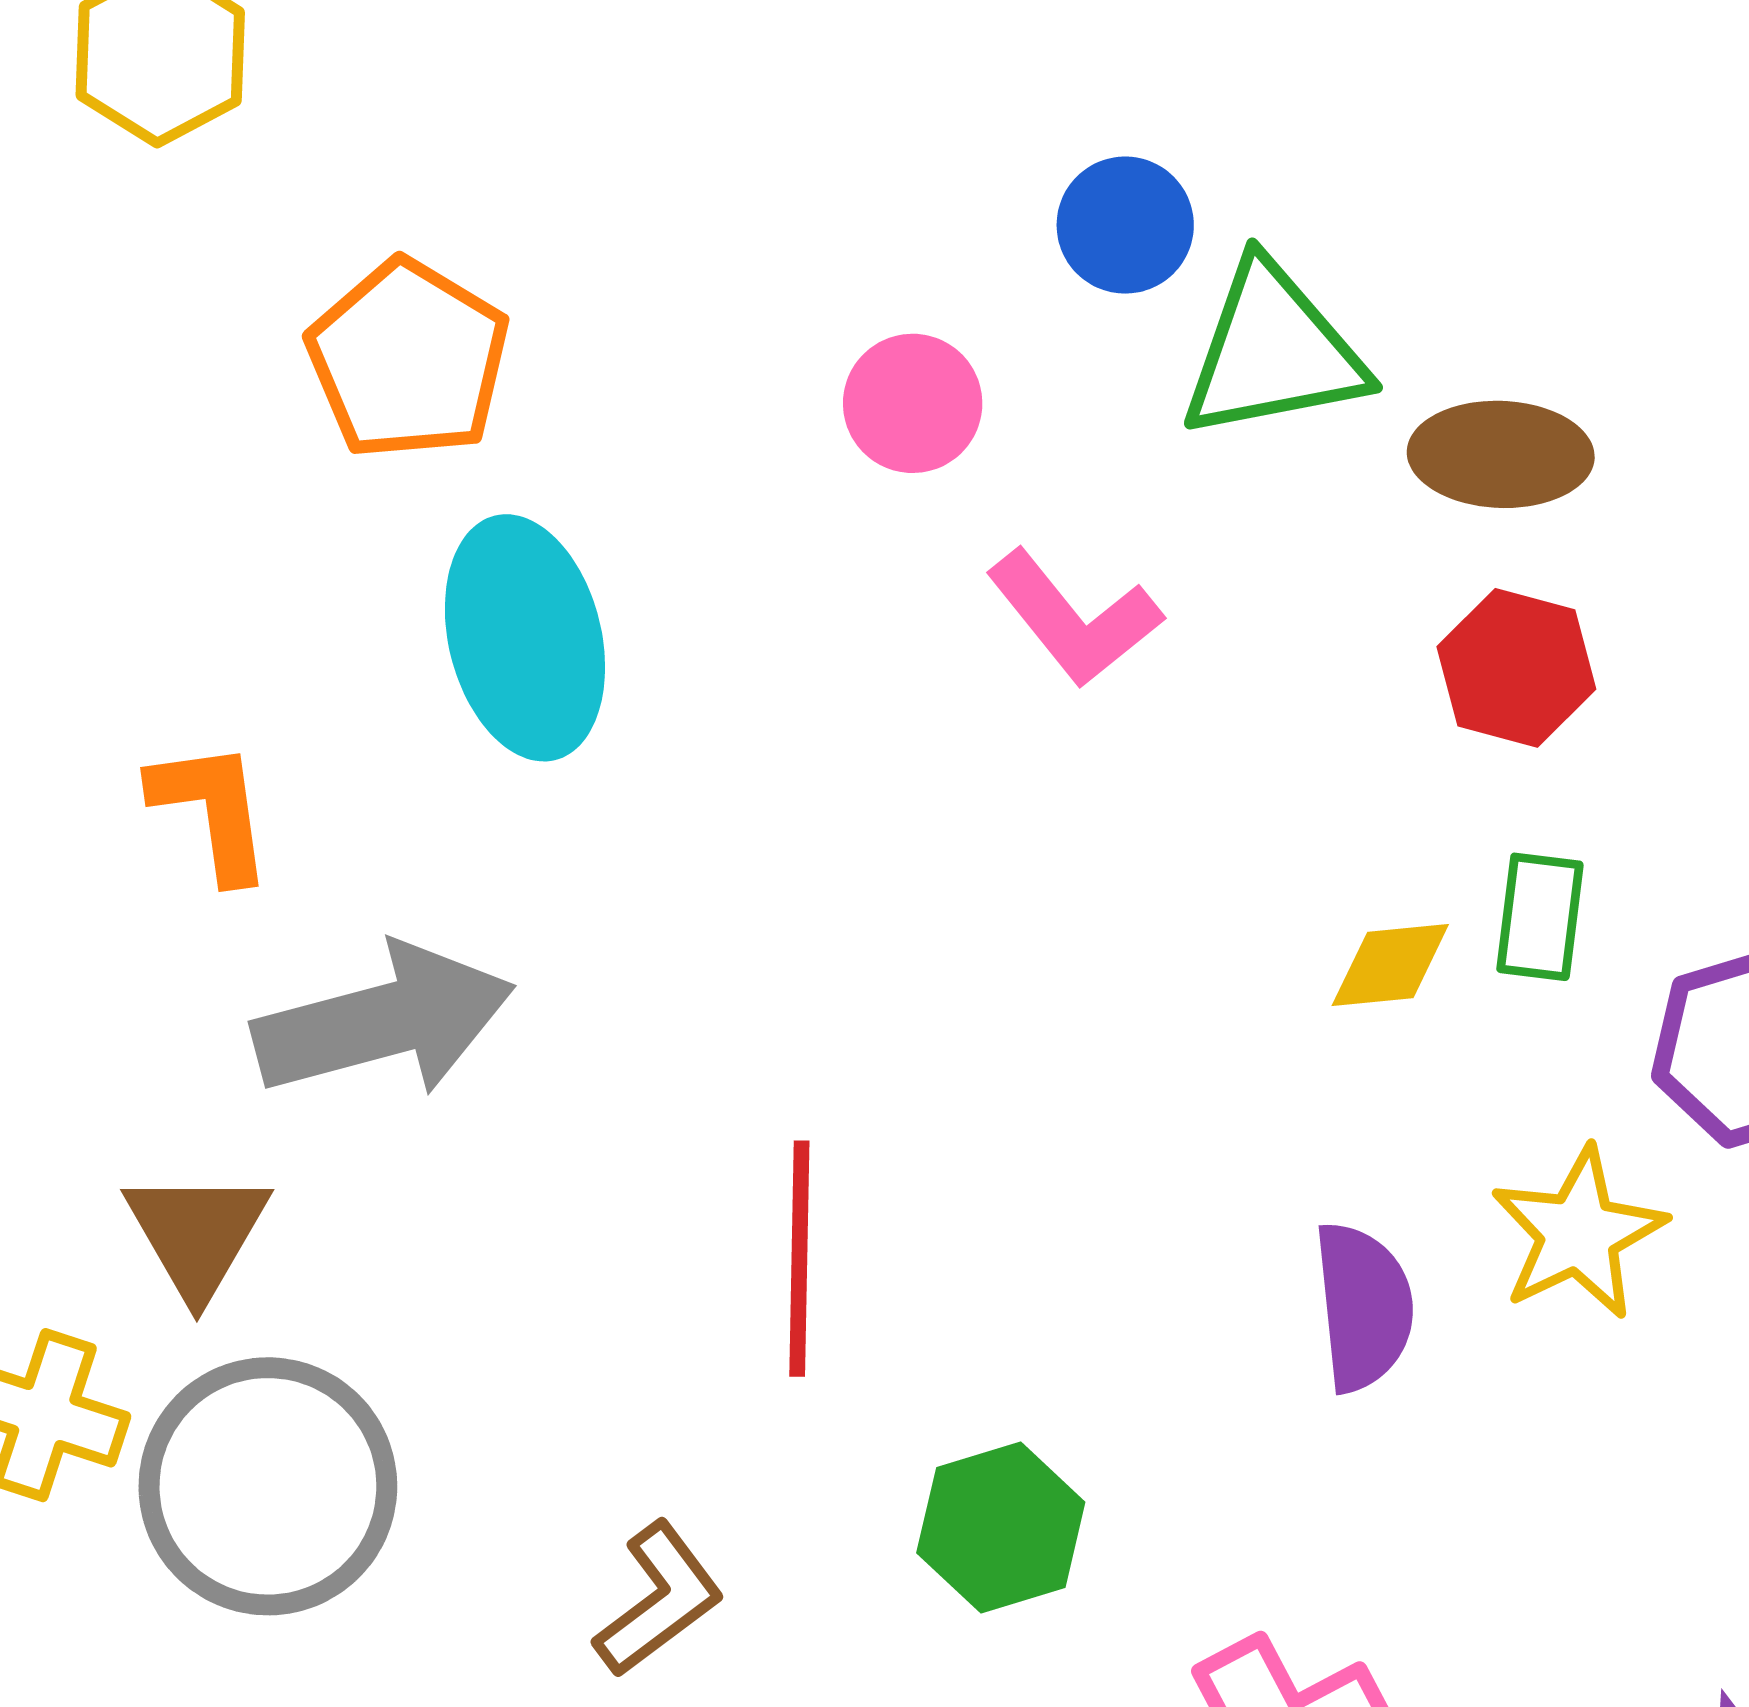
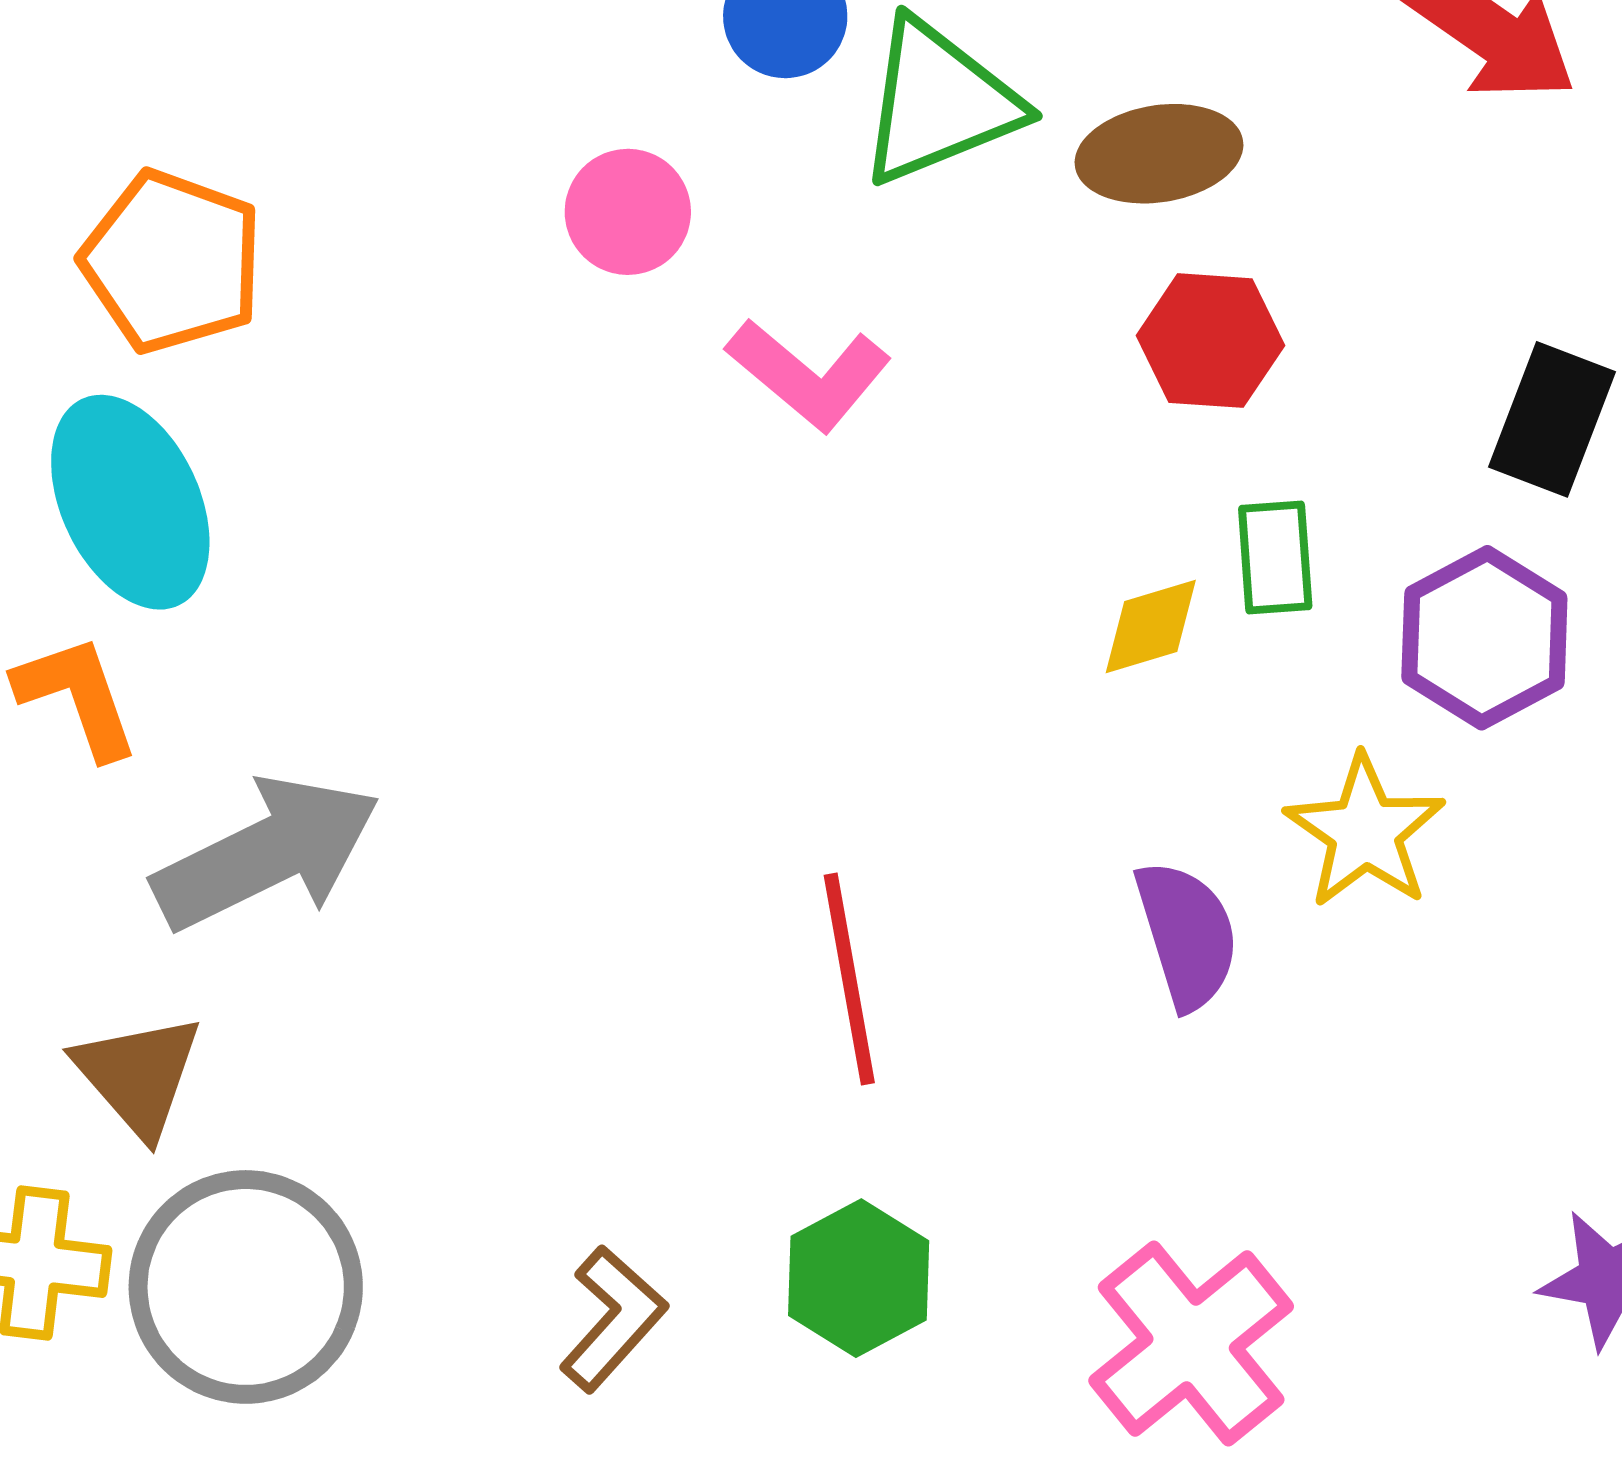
cyan ellipse: (525, 638) -> (130, 502), moved
red line: (799, 1259) -> (849, 979), moved
green hexagon: (1001, 1528) -> (859, 1278), moved

